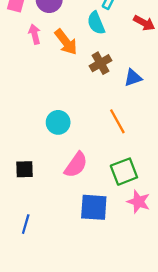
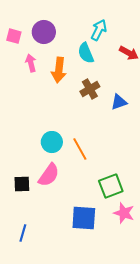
orange arrow: (66, 42) -> (59, 70), turned 45
orange line: (117, 121) -> (80, 149), moved
pink semicircle: (76, 165) -> (49, 175), moved

